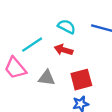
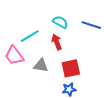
red arrow: (63, 50) -> (57, 42), turned 49

